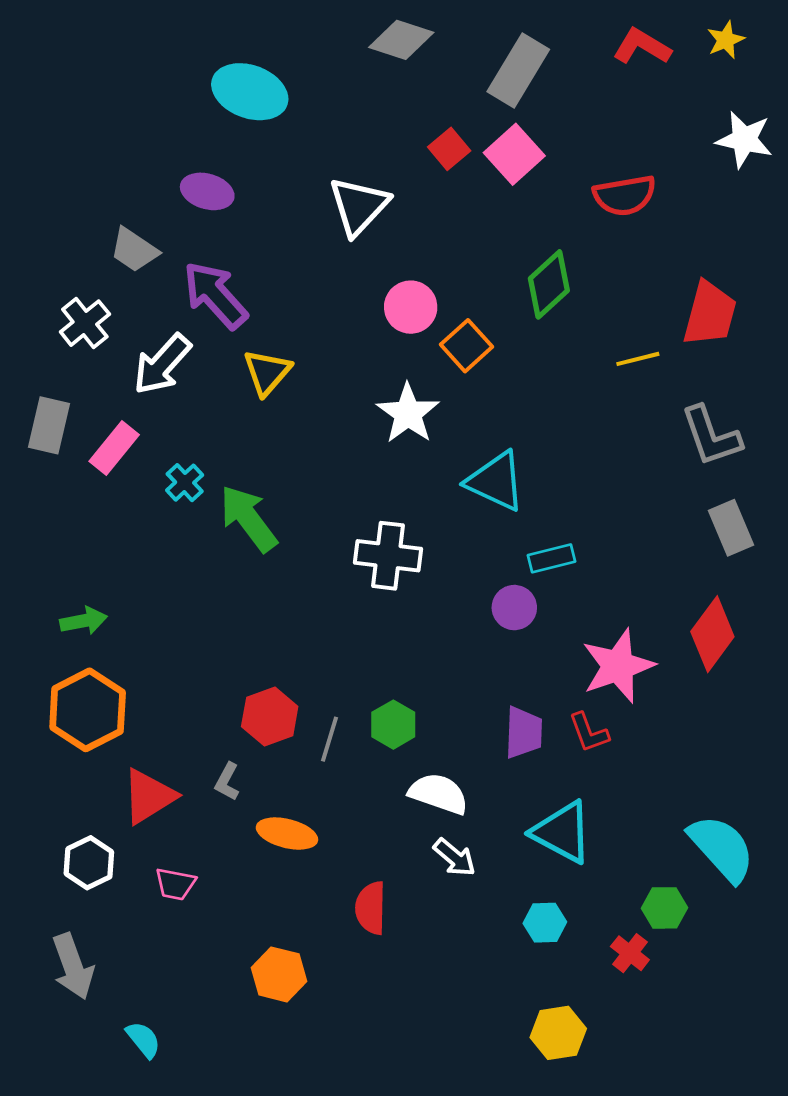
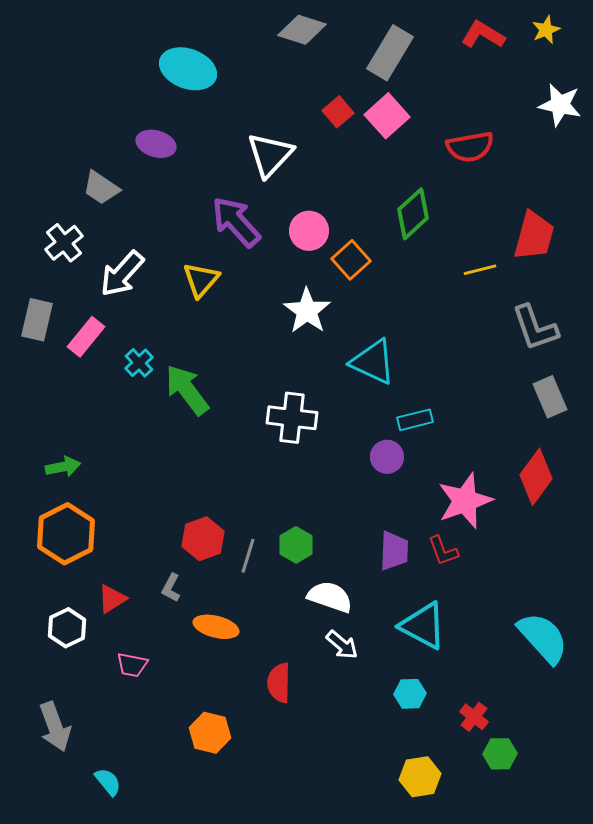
purple arrow: (215, 295) -> (236, 222), moved
red triangle: (149, 796) -> (112, 599), size x0.7
white hexagon: (89, 863) -> (67, 628), moved
green hexagon: (665, 908) -> (500, 754), moved

